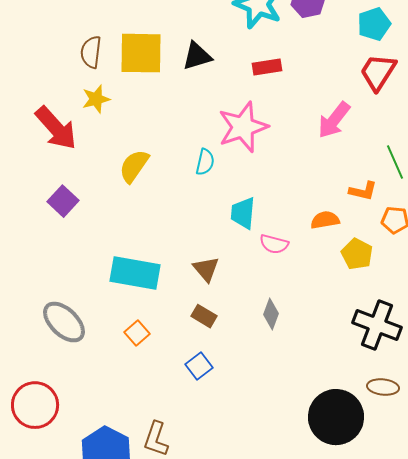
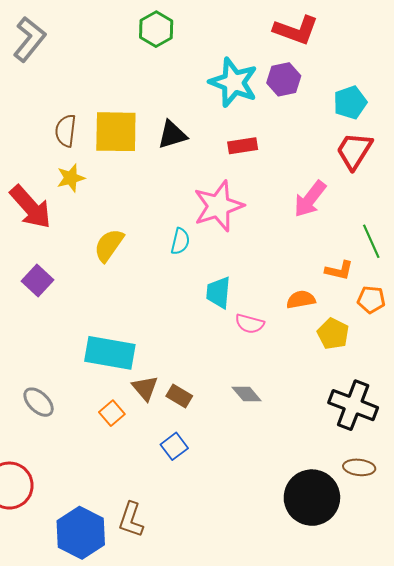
brown triangle: (206, 269) -> (145, 388), moved
gray diamond: (271, 314) -> (247, 394), turned -60
gray ellipse: (64, 322) -> (39, 402), size x0.7

